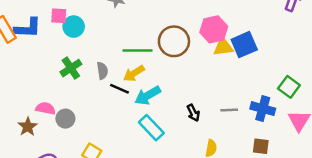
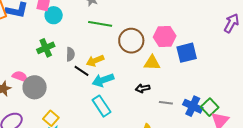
yellow triangle: (223, 47) -> (152, 63), moved
green line: (138, 50) -> (100, 24), moved
green square: (289, 87) -> (210, 107), moved
black arrow: (193, 113) -> (143, 88), moved, turned 96
gray circle: (65, 119) -> (35, 87), size x1.5

